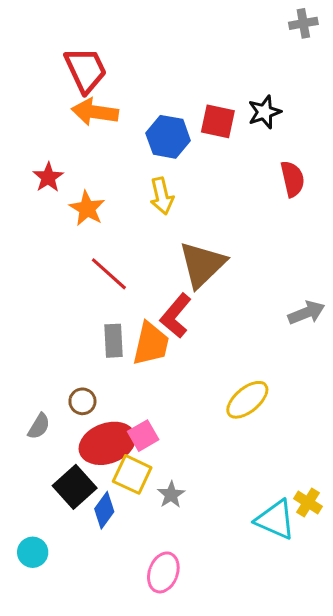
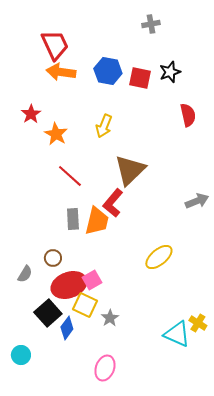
gray cross: (303, 23) -> (151, 24), moved
blue hexagon: (168, 137) -> (108, 71), moved
yellow arrow: (162, 196) -> (104, 126), turned 35

